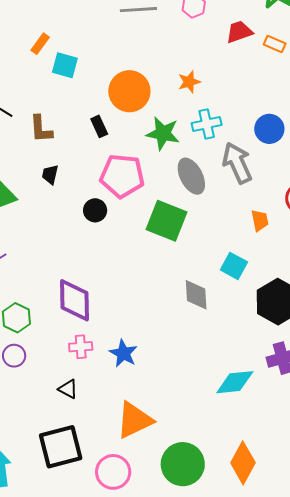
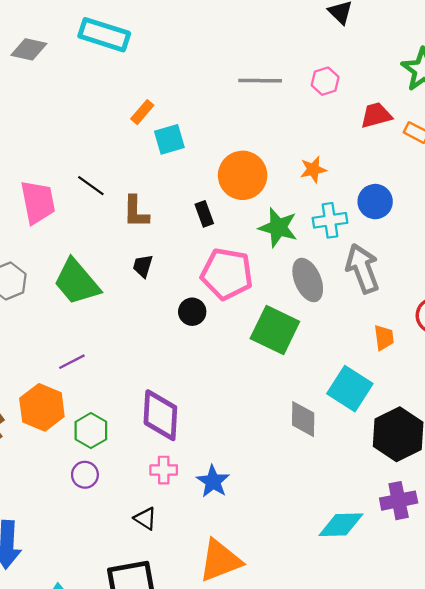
cyan square: (65, 65) -> (169, 139), turned -36
blue circle: (269, 129) -> (375, 202), moved
cyan square: (234, 266) -> (350, 389), size x1.4

